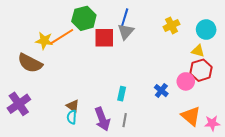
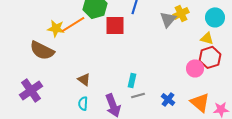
gray triangle: (126, 32) -> (168, 19), moved
blue cross: (161, 91) -> (168, 99), moved
brown triangle: (73, 106) -> (84, 79), moved
gray line: (125, 120) -> (138, 95), moved, turned 64

